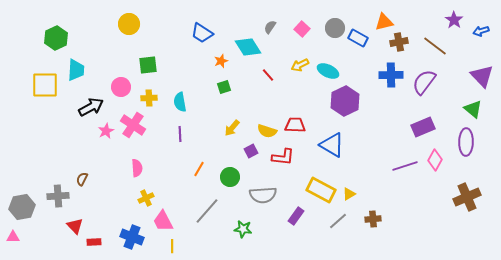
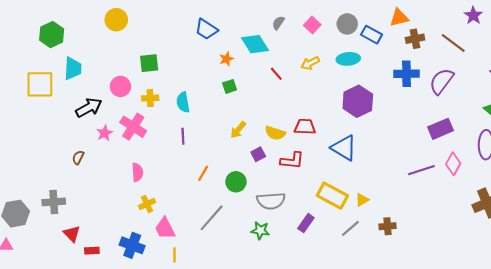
yellow circle: (129, 24) -> (116, 20), moved
cyan ellipse: (328, 71) -> (348, 59), moved, turned -30
brown semicircle: (82, 179) -> (78, 157), moved
green star: (243, 229) -> (260, 231), moved

